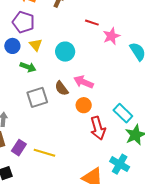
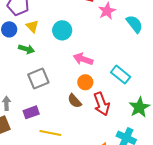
brown semicircle: (62, 88) -> (75, 101), moved
cyan rectangle: (123, 113) -> (121, 75), moved
purple rectangle: (19, 148) -> (31, 112), moved, turned 42

